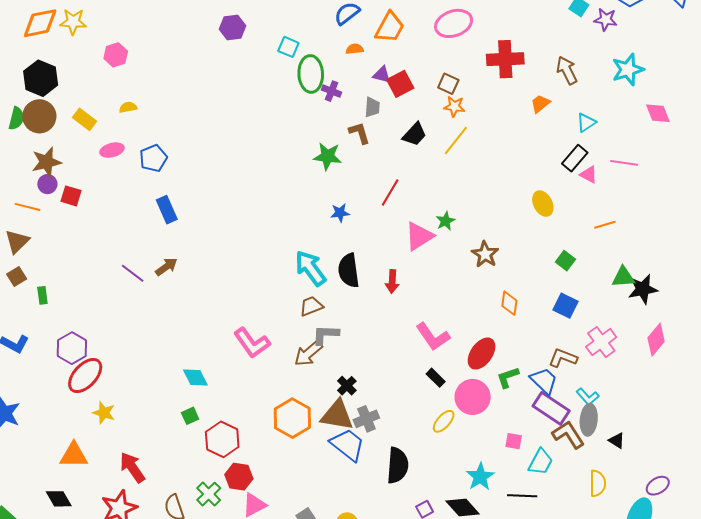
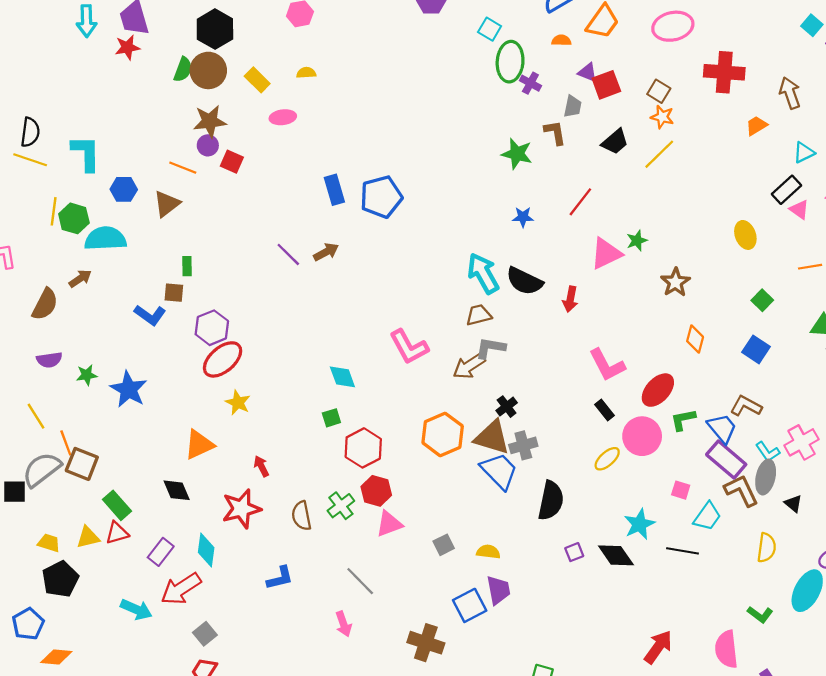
blue pentagon: (153, 158) -> (381, 197), moved, size x1.4
black semicircle: (349, 270) -> (524, 281), turned -64
brown square: (17, 277) -> (174, 293), moved, turned 30
pink cross: (601, 342) -> (801, 442), moved
orange triangle: (74, 455) -> (199, 445), turned -32
red arrow: (132, 467) -> (261, 466), size x0.6

